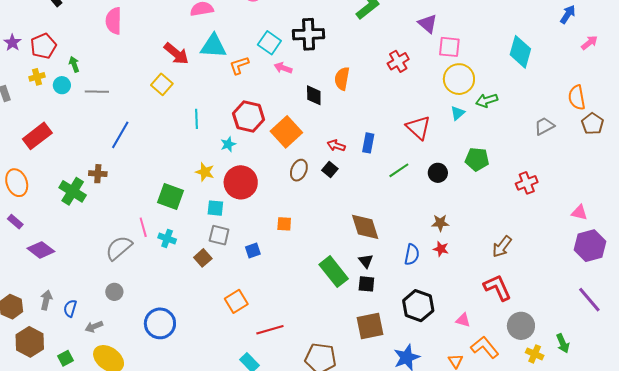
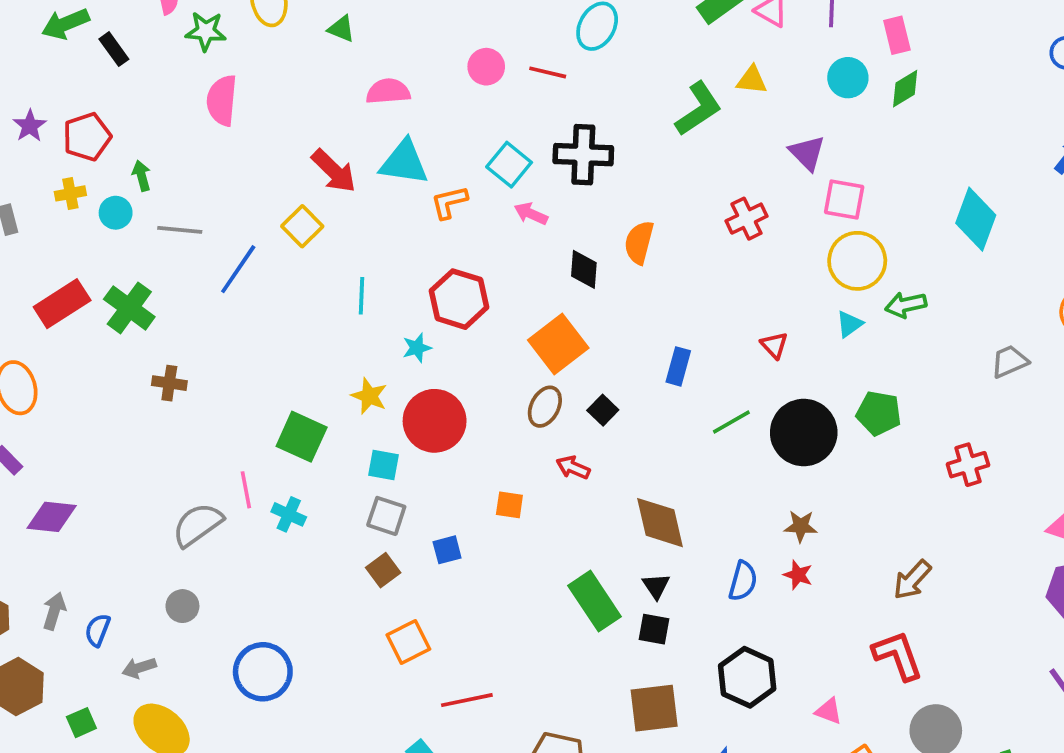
red triangle: (418, 128) -> (774, 345), size x0.6
orange square: (286, 132) -> (558, 344), moved
blue line: (120, 135) -> (238, 269), moved
red arrow: (336, 146) -> (573, 468), moved
black circle: (438, 173) -> (804, 433), size x1.8
green cross: (73, 191) -> (129, 308), moved
purple diamond: (41, 250) -> (52, 517), turned -36
brown square: (203, 258) -> (383, 570), moved

